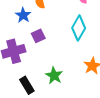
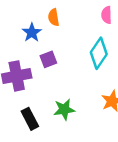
green star: (54, 76) -> (64, 109), turned 30

